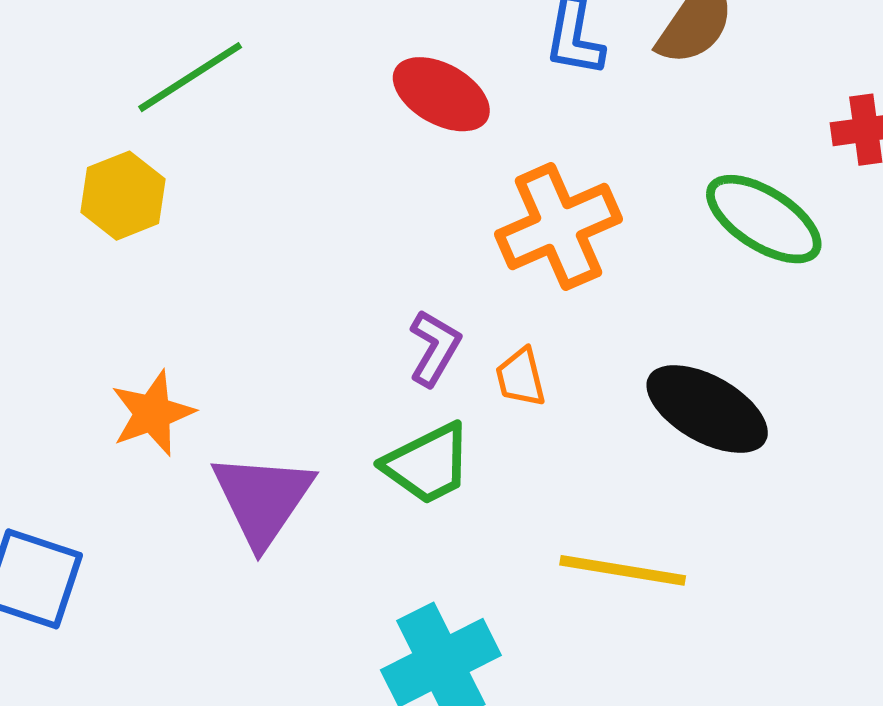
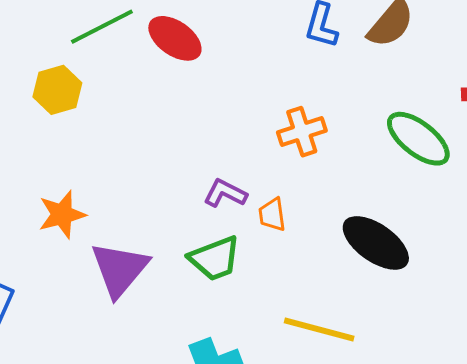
red ellipse: (441, 94) -> (175, 38), moved
orange cross: (558, 227) -> (302, 132), size x0.7
purple L-shape: (435, 348) -> (225, 193), turned -99

